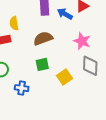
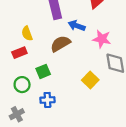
blue arrow: (65, 14) -> (77, 26), moved
green square: (42, 64) -> (43, 71), moved

